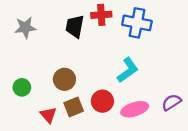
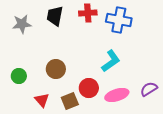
black trapezoid: (75, 26) -> (55, 16), moved
brown square: (74, 107) -> (70, 101), moved

